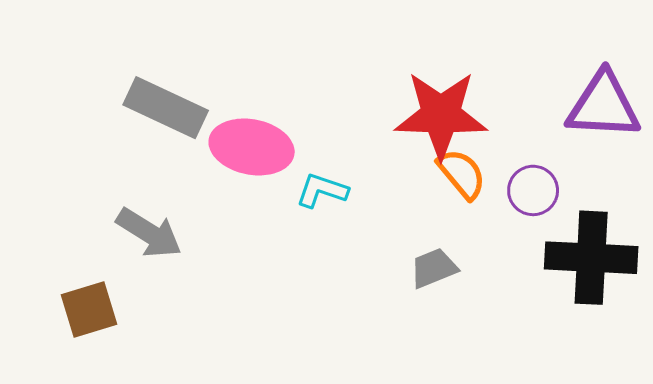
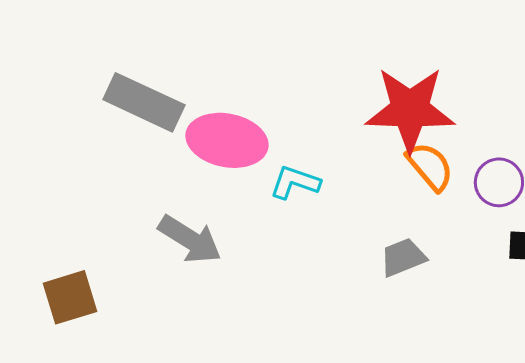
gray arrow: (149, 233) -> (190, 239), moved

